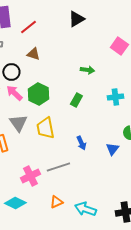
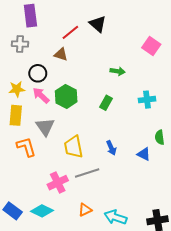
black triangle: (76, 19) -> (98, 24), moved, turned -48
red line: (28, 27) -> (70, 32), moved
yellow trapezoid: (45, 128) -> (73, 147), moved
blue triangle: (112, 149) -> (144, 154), turned -40

